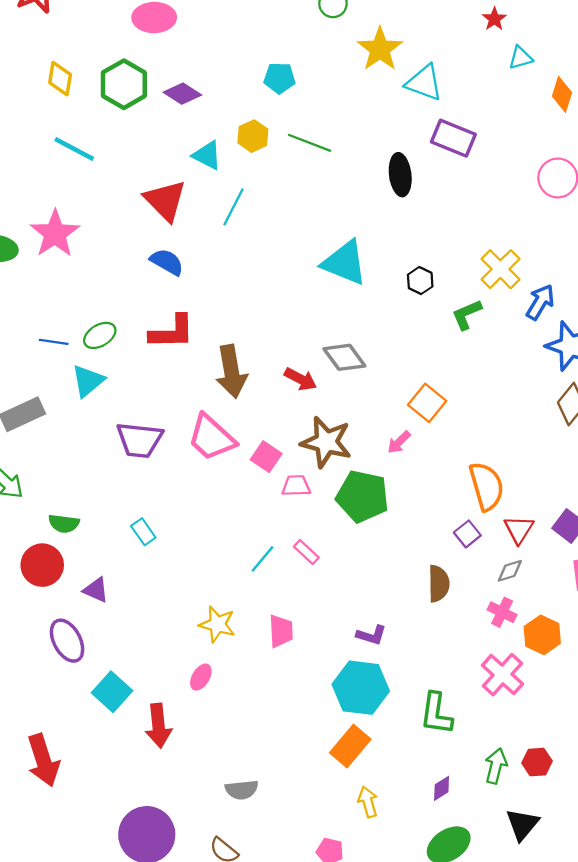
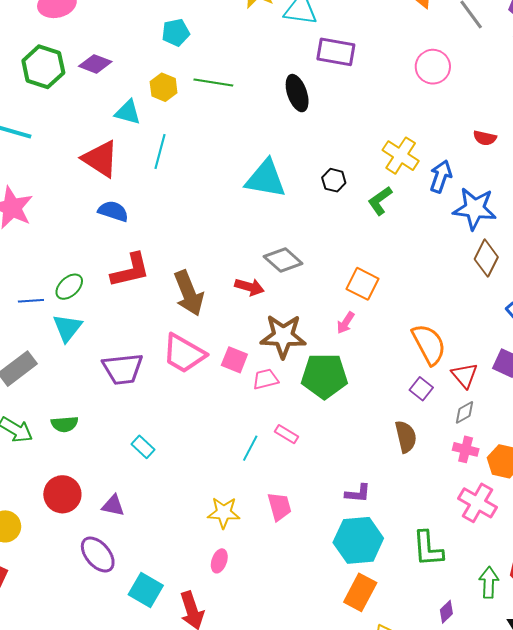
green semicircle: (64, 524) -> (65, 424), moved

